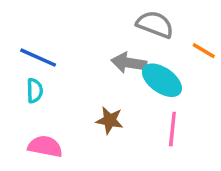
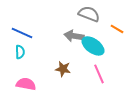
pink line: (172, 129) -> (99, 74), turned -30

